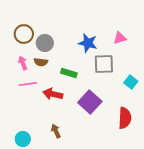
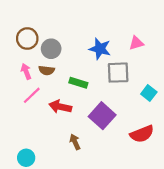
pink line: (28, 84) -> (32, 95), turned -36
red semicircle: (125, 118) -> (142, 134), turned 65
brown arrow: (56, 131) -> (75, 142), moved

